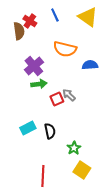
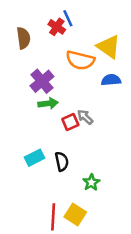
yellow triangle: (88, 17) -> (109, 47), moved
red cross: (30, 21) -> (57, 27), moved
yellow square: (82, 170) -> (75, 214), moved

